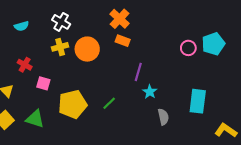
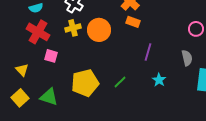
red cross: (25, 65) -> (38, 32), moved, size x1.6
pink square: (43, 83) -> (51, 56), moved
cyan star: (150, 92) -> (159, 80), moved
gray semicircle: (163, 117) -> (187, 58), moved

